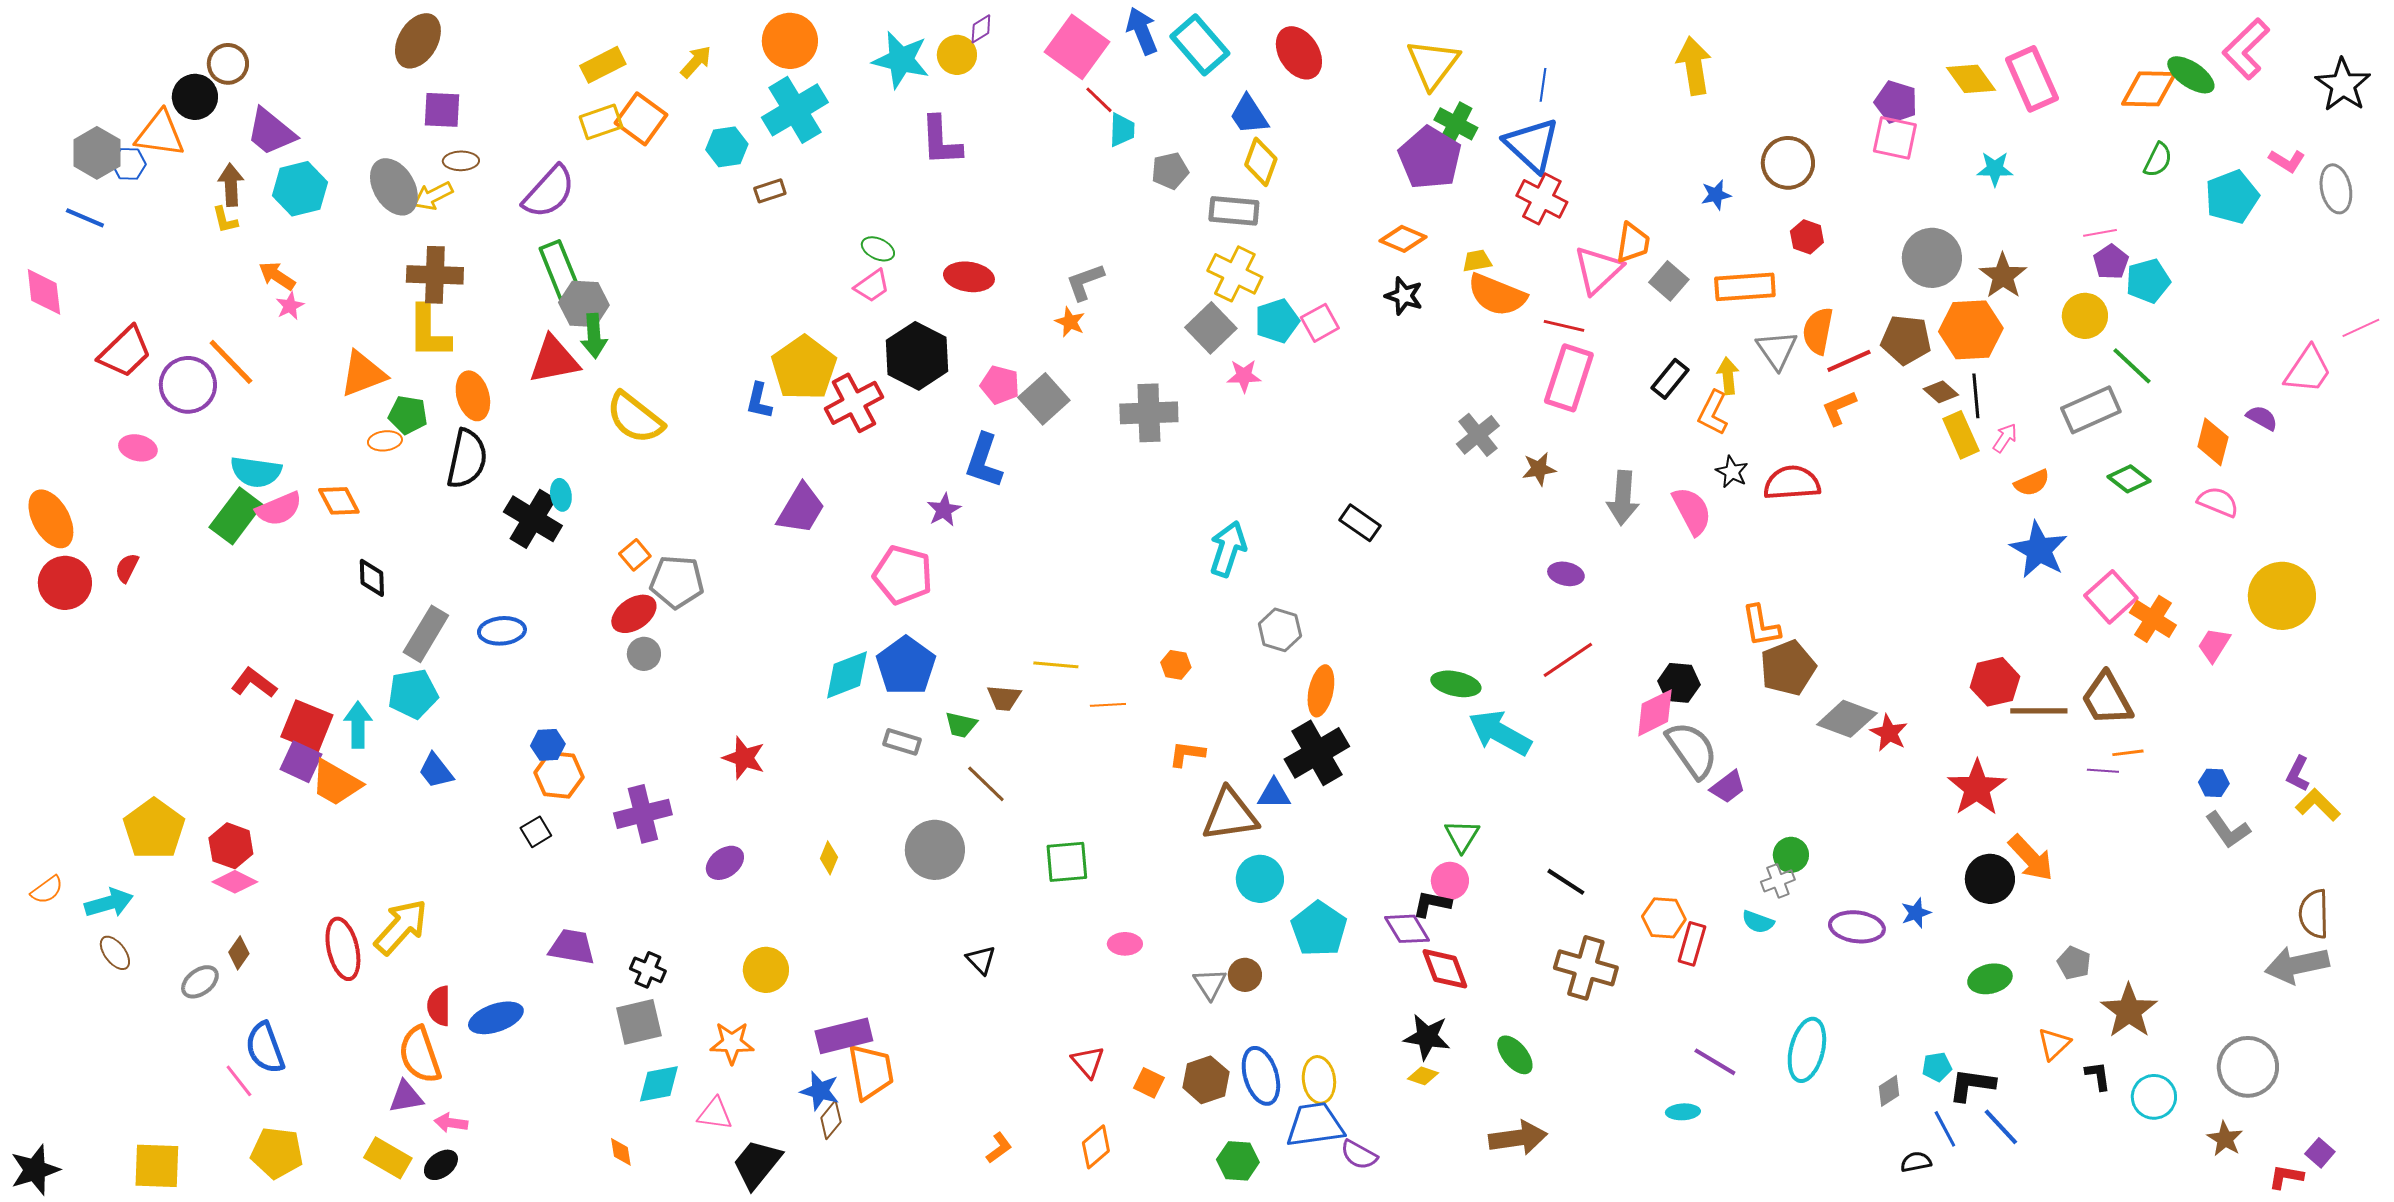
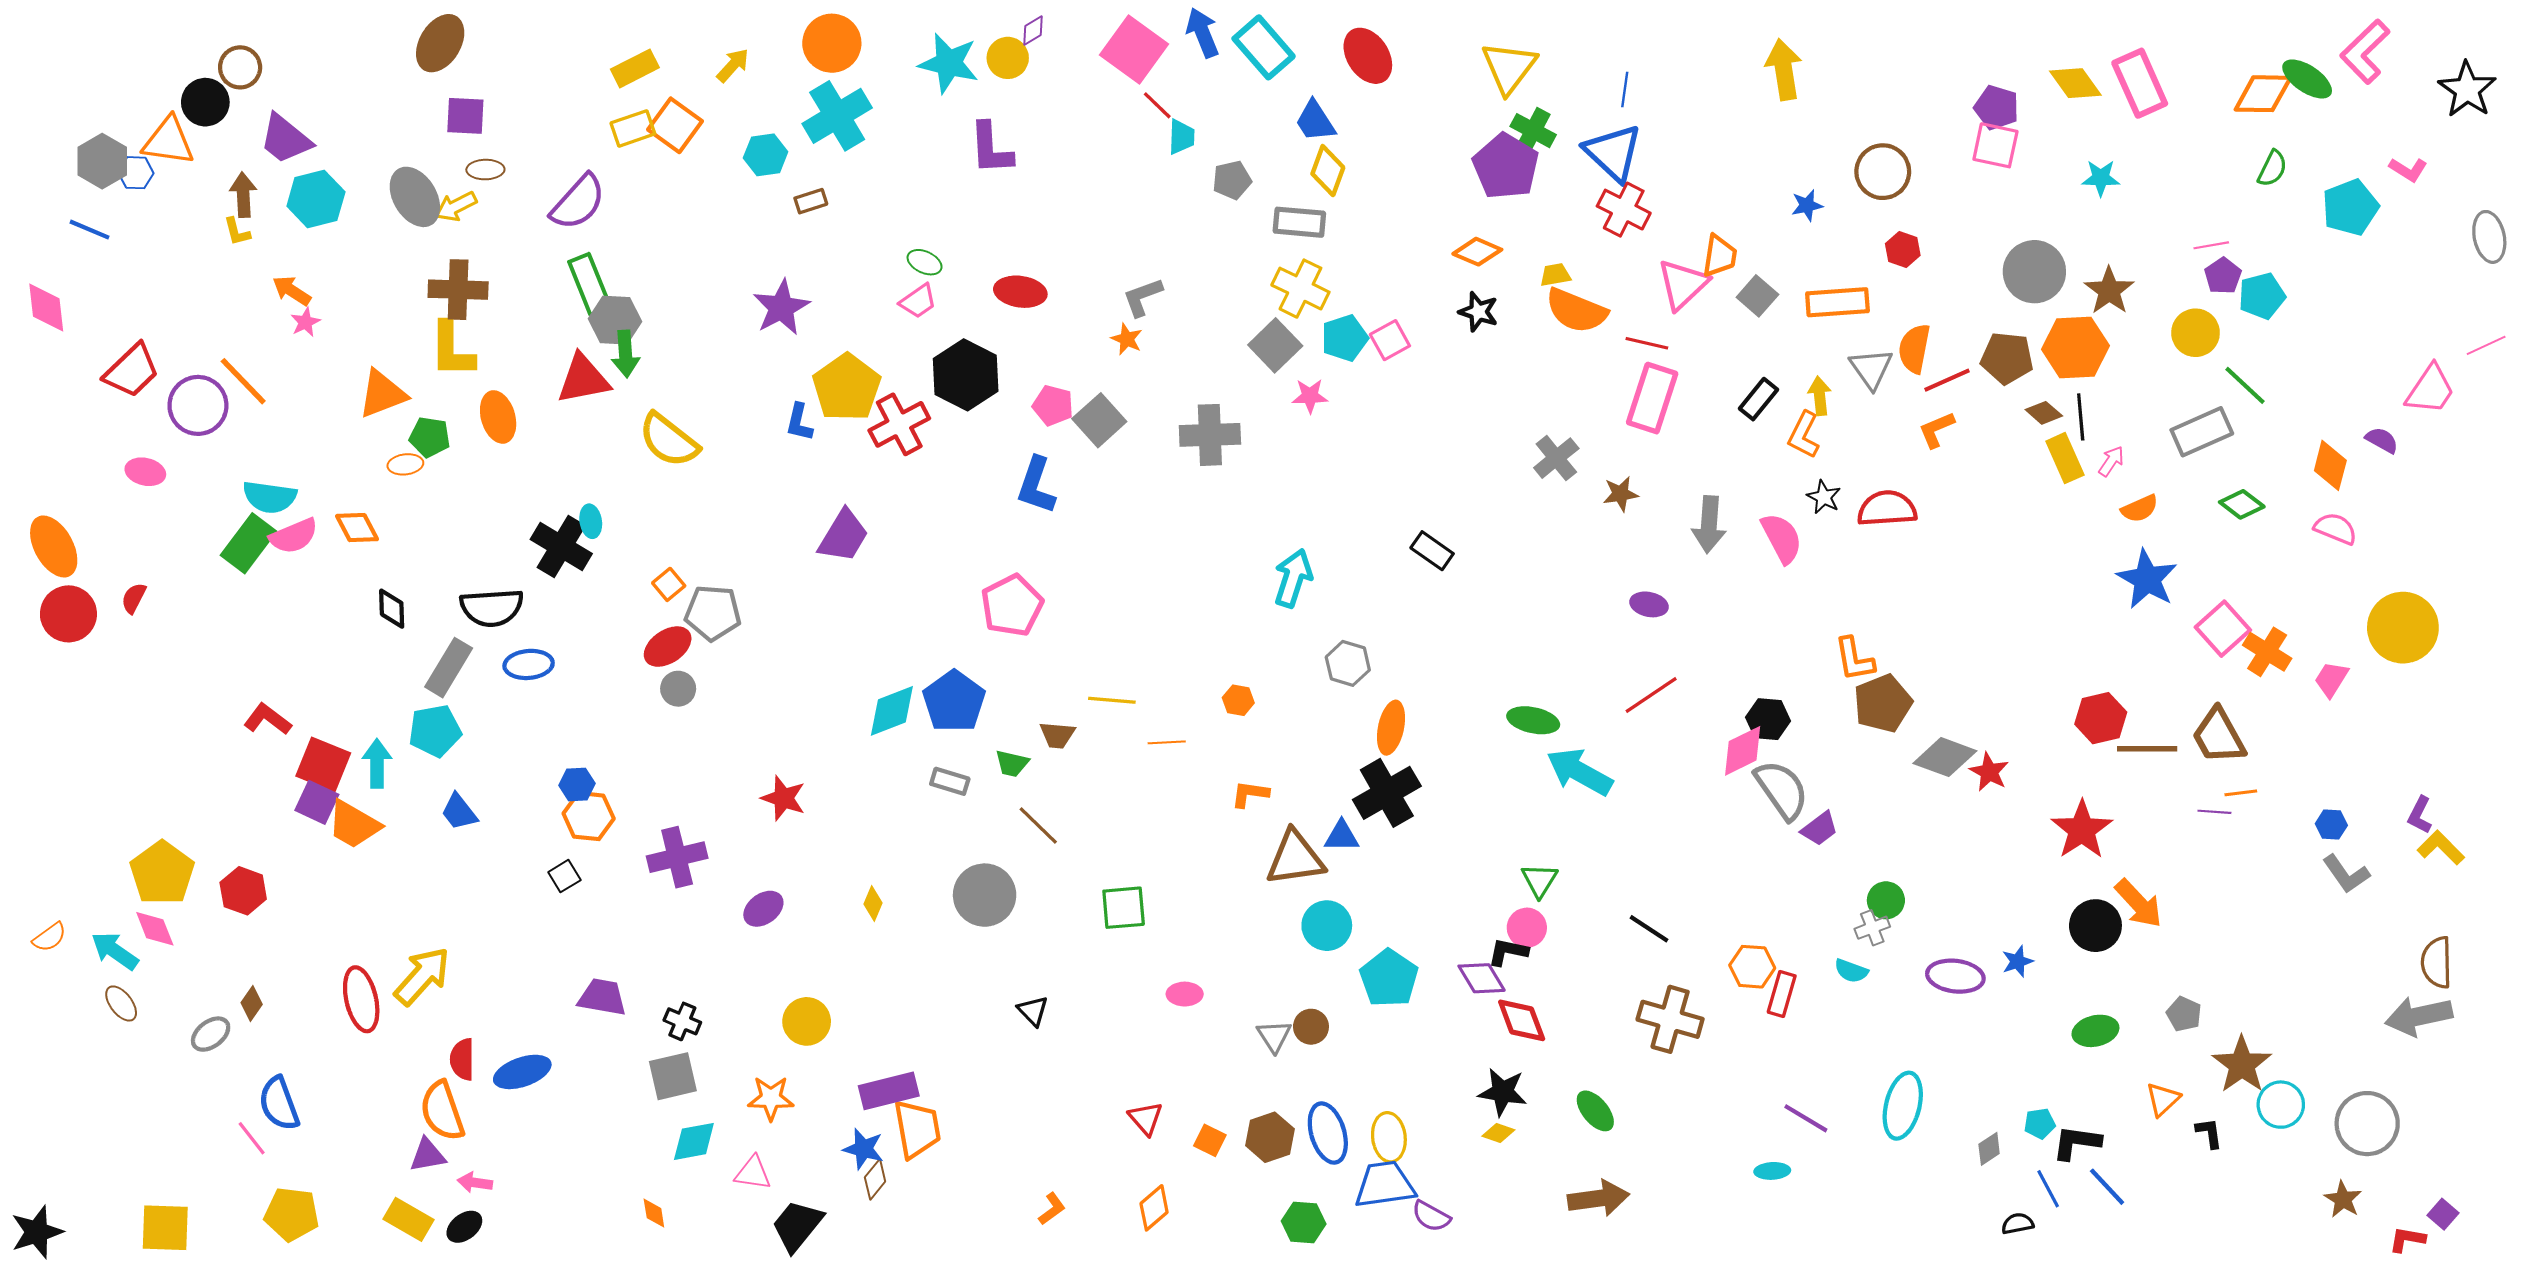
gray ellipse: (2336, 189) -> (2489, 237), moved
black semicircle: (467, 459) -> (492, 608), moved, turned 74
purple star: (944, 510) -> (781, 307), moved, size x1.6
pink pentagon: (903, 575) -> (1012, 605), moved, turned 30
pink diamond: (235, 882) -> (155, 929), moved, turned 42
cyan arrow: (109, 903) -> (115, 951), turned -129
cyan circle: (2154, 1097) -> (2281, 1105), moved

